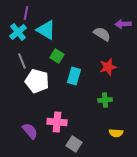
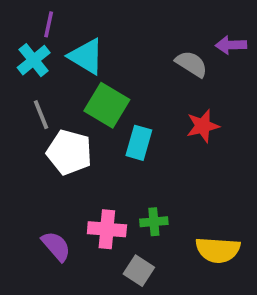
green square: (57, 56) -> (107, 105), size x1.6
green cross: (105, 100) -> (154, 222), moved
yellow semicircle: (116, 133) -> (218, 250), size x1.6

